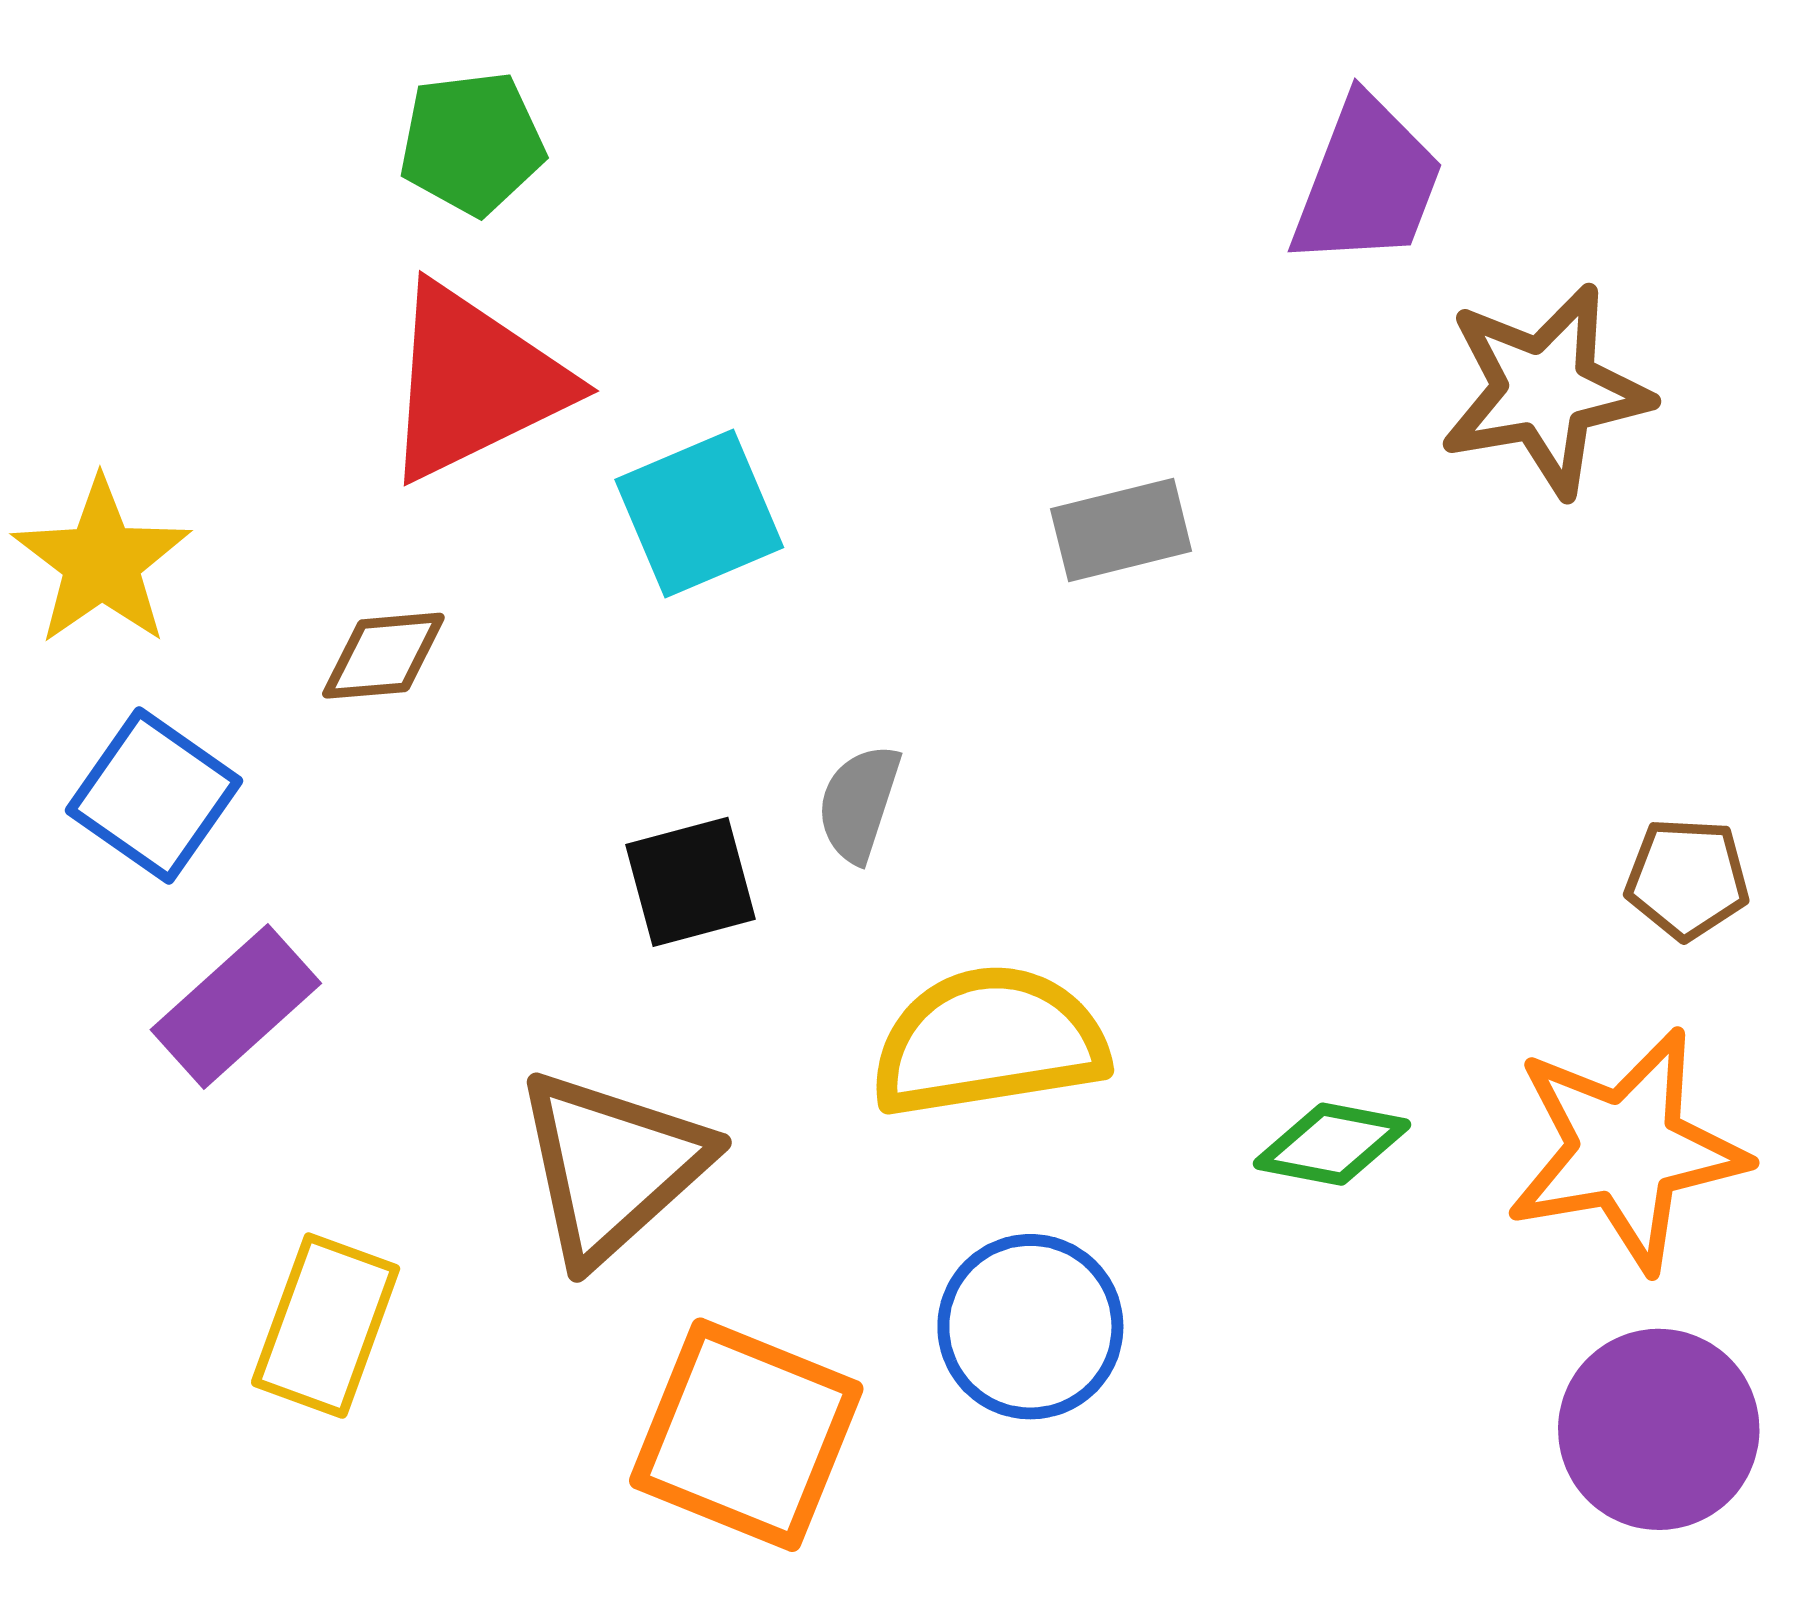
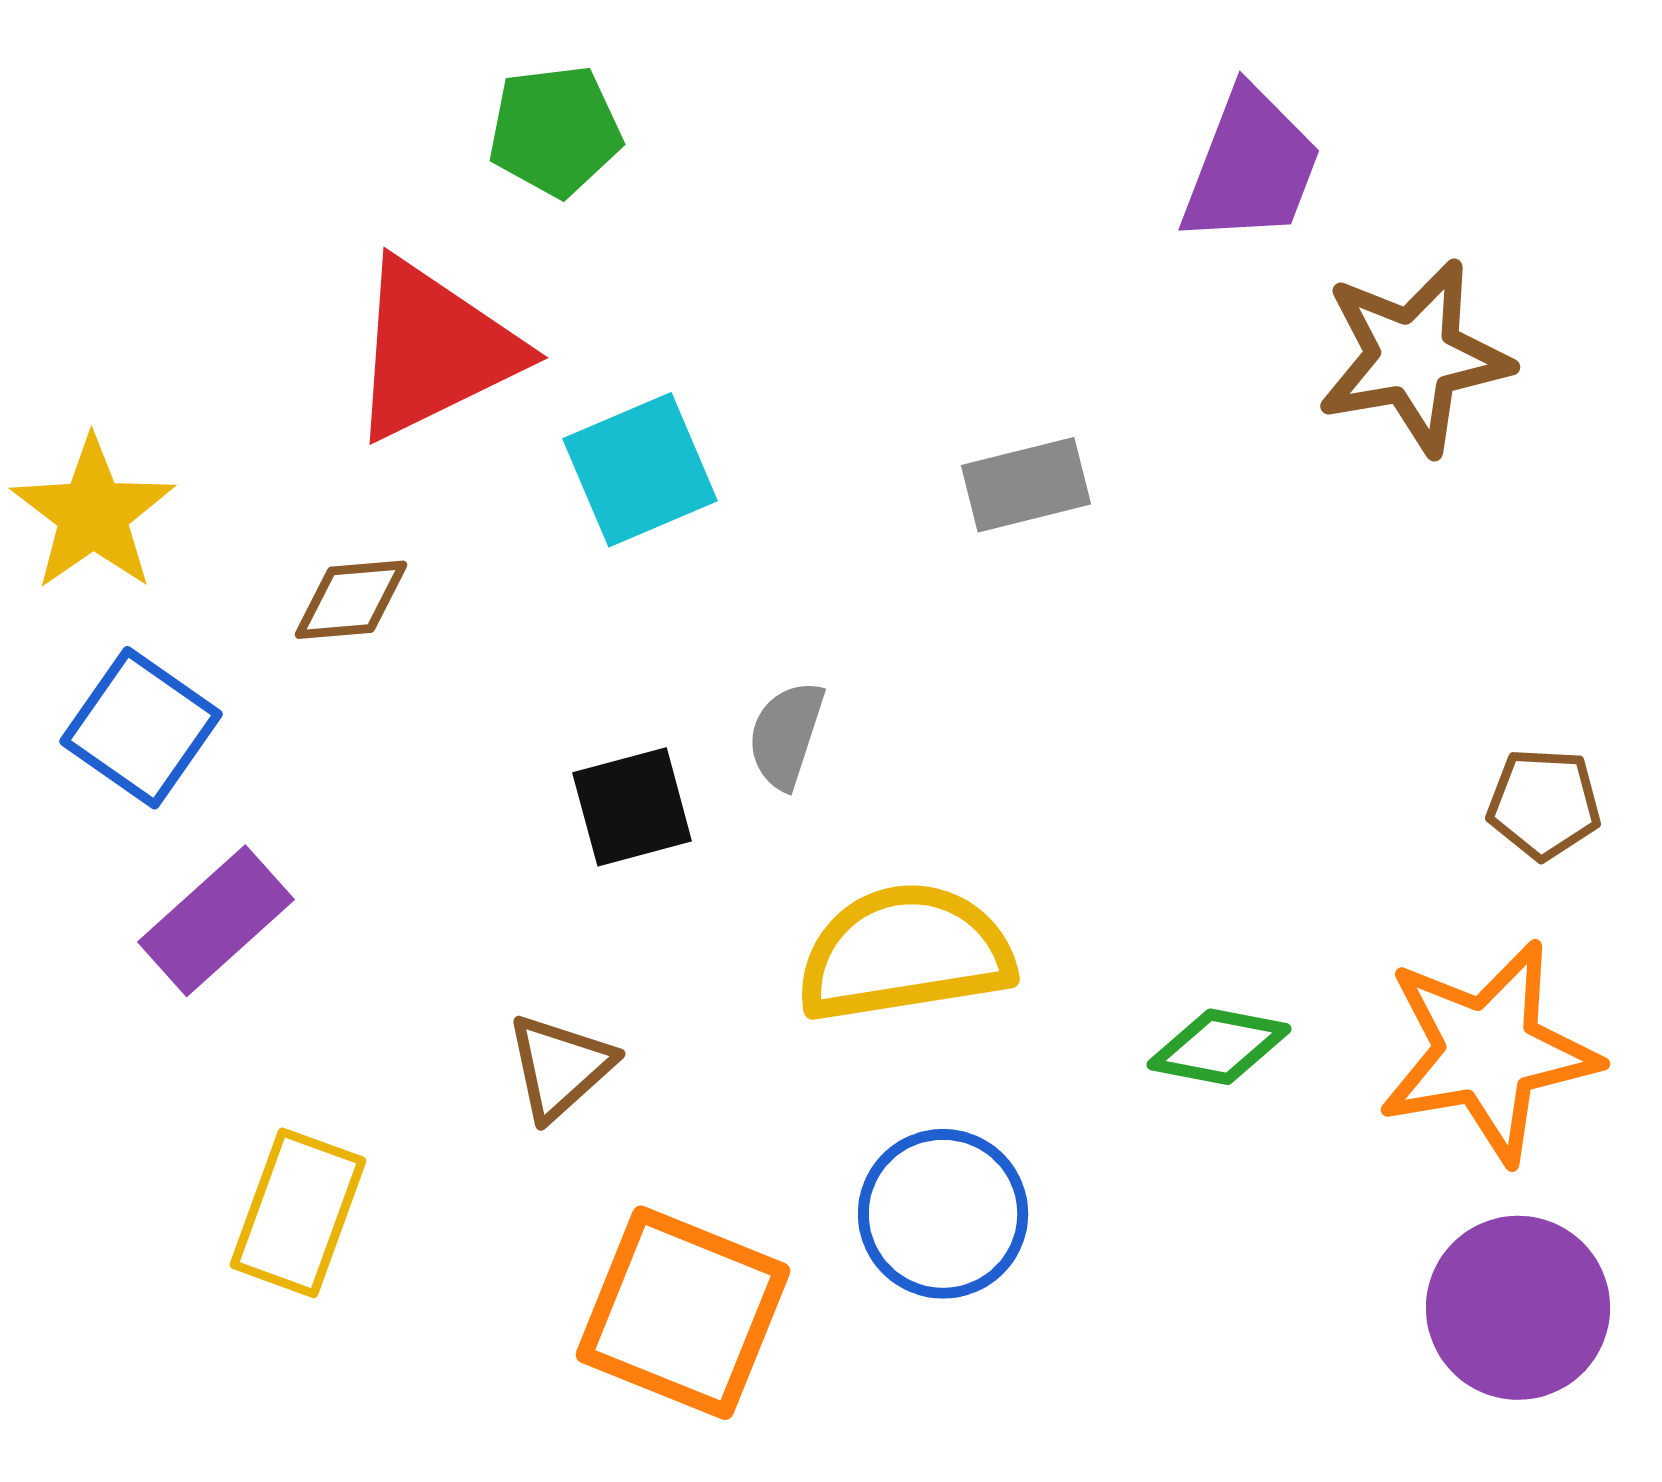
green pentagon: (472, 143) -> (555, 131), moved
brown triangle: (612, 1166) -> (560, 1067), size x0.6

